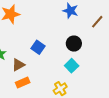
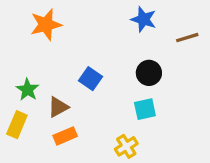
brown line: (97, 22) -> (187, 38), turned 32
cyan square: (72, 66) -> (145, 109), turned 32

